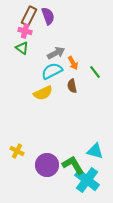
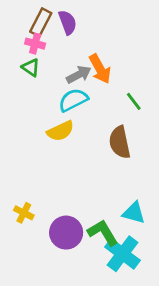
orange arrow: (73, 63) -> (100, 69), moved, size x1.5
brown semicircle: (72, 86) -> (120, 142), moved, size x1.6

